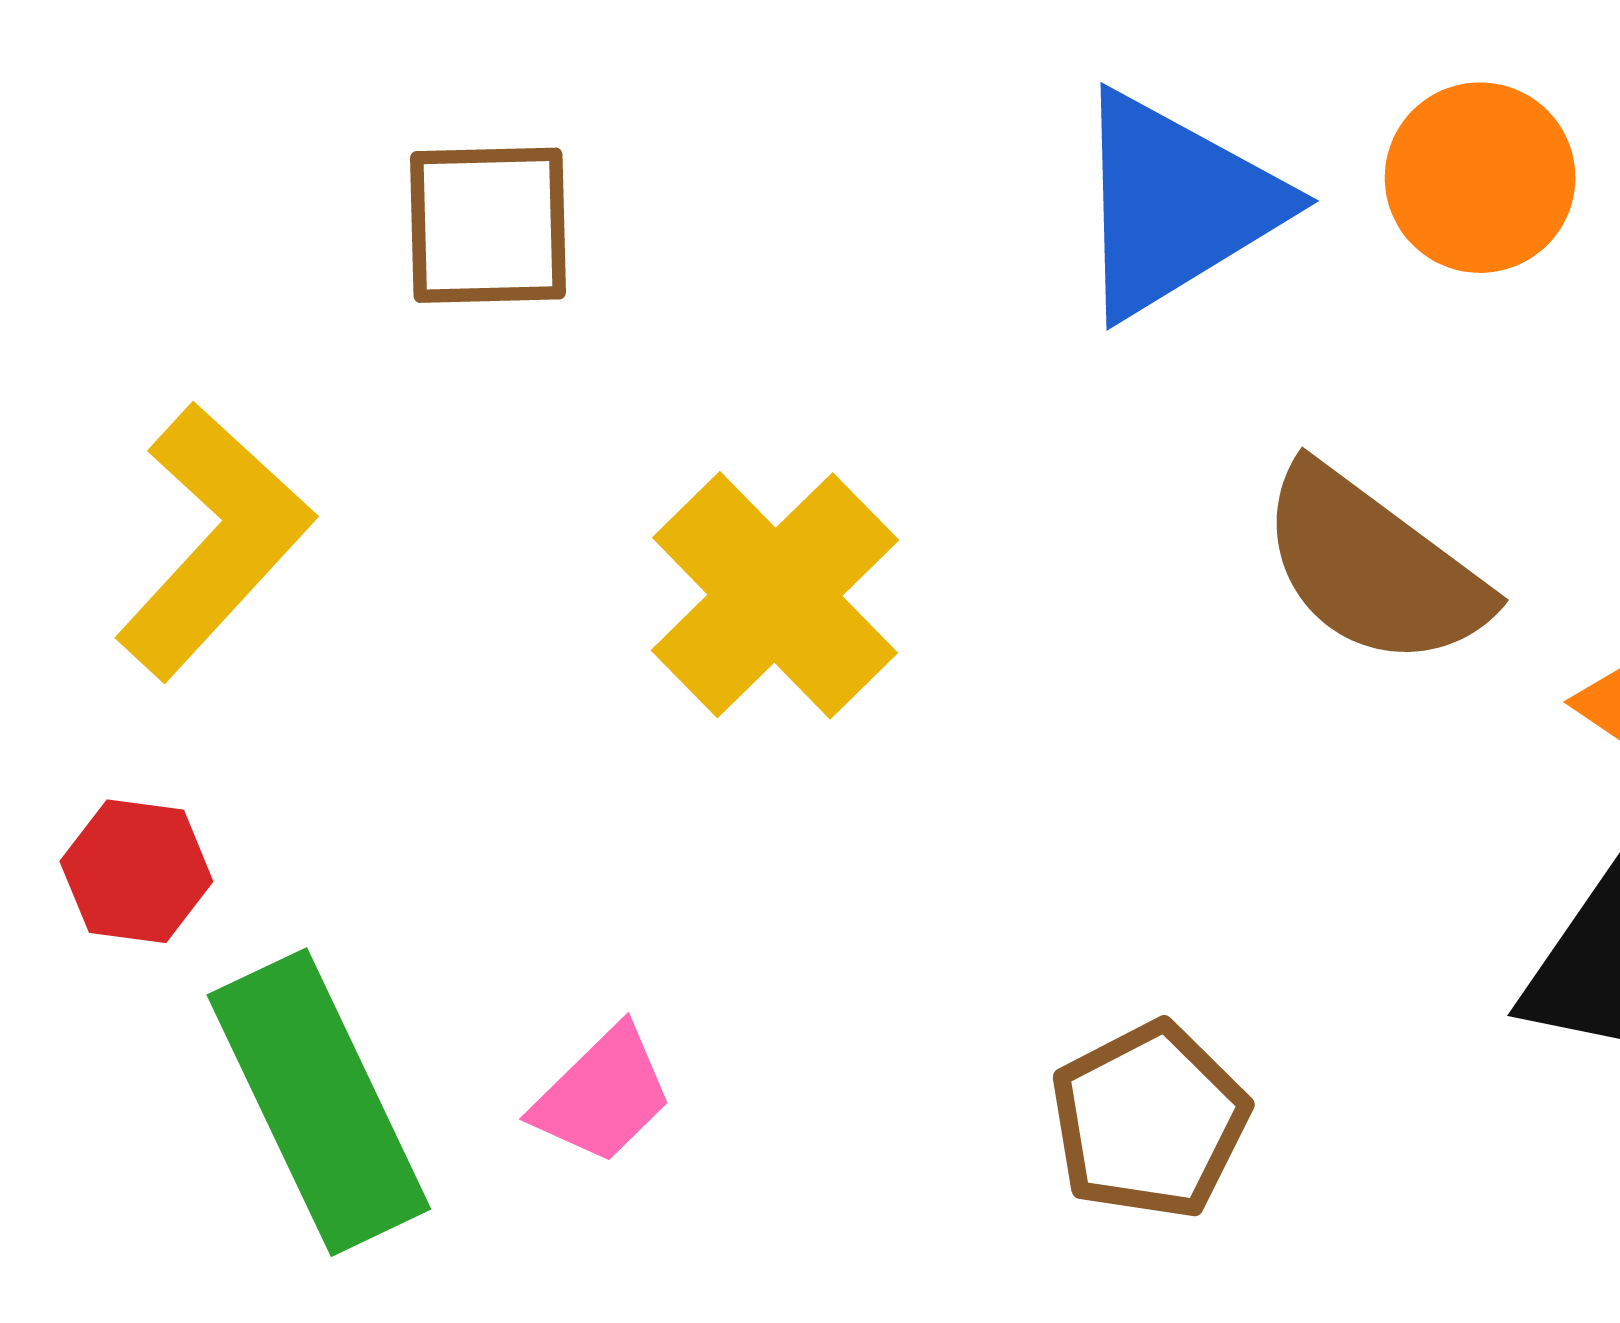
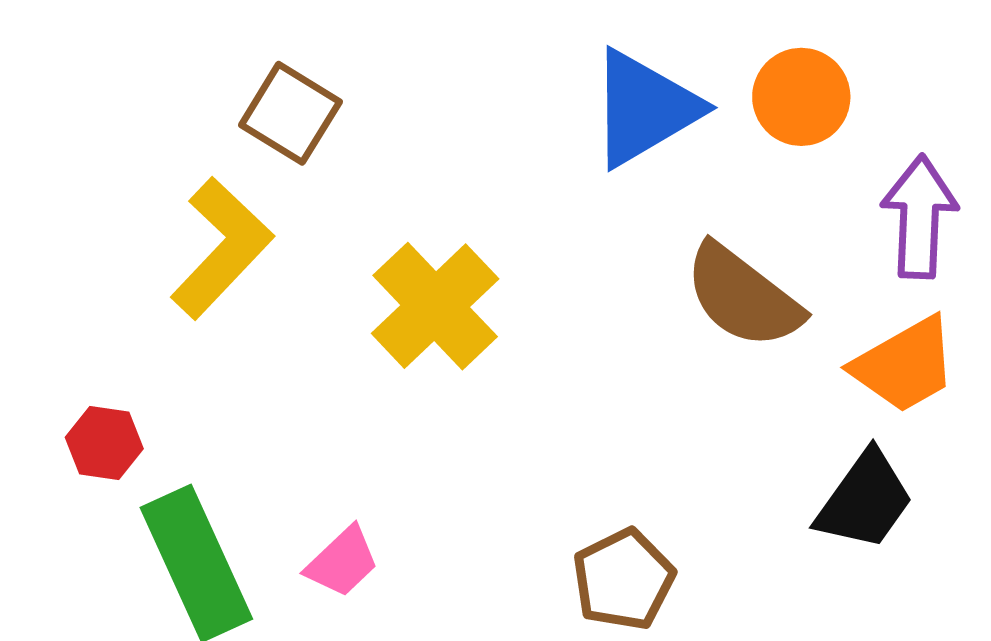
brown square: (488, 225) -> (290, 113), turned 32
yellow L-shape: (214, 541) -> (222, 248), moved

